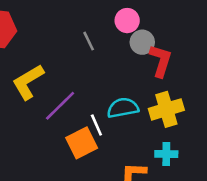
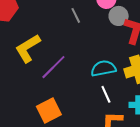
white line: (96, 125) -> (106, 94), moved
orange square: (82, 143) -> (49, 111), moved

